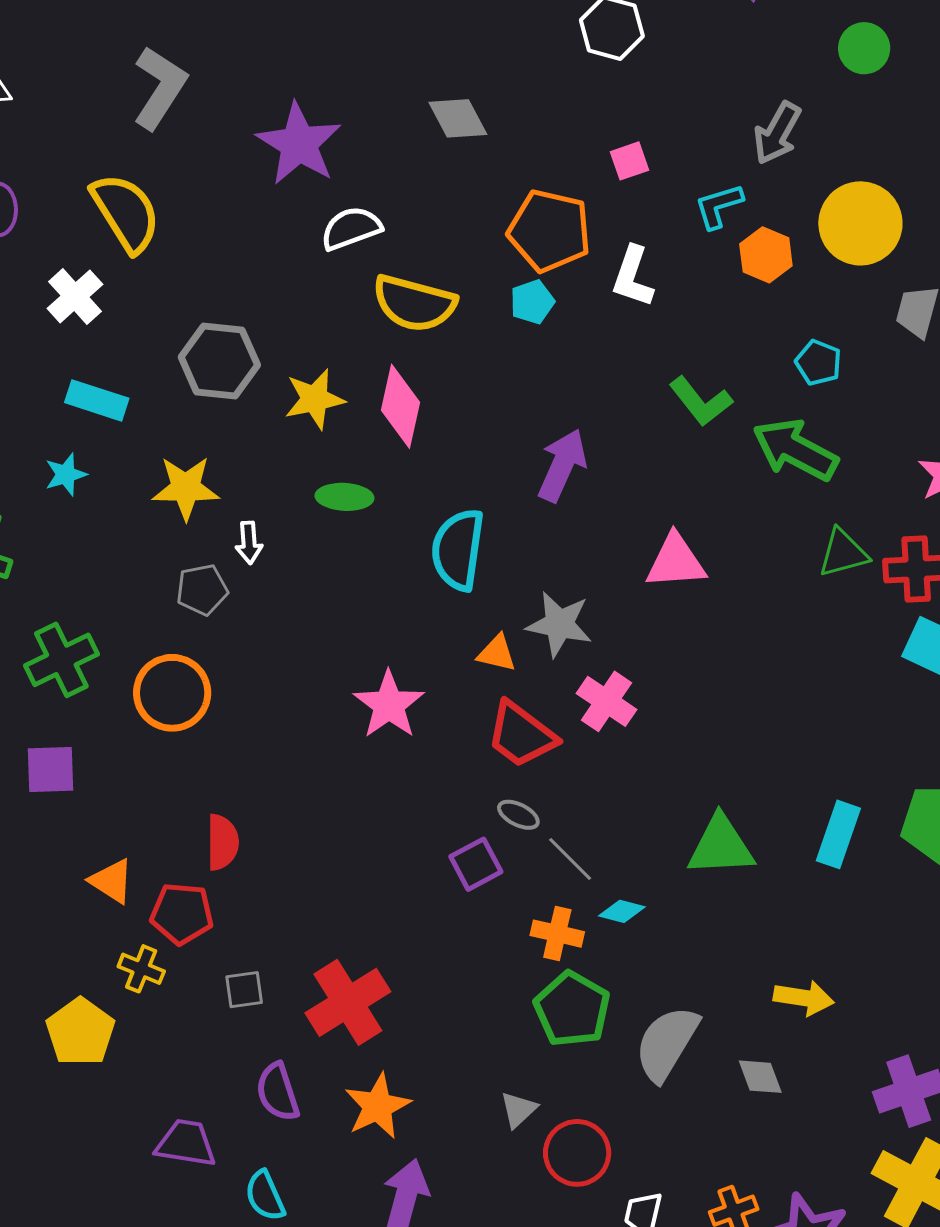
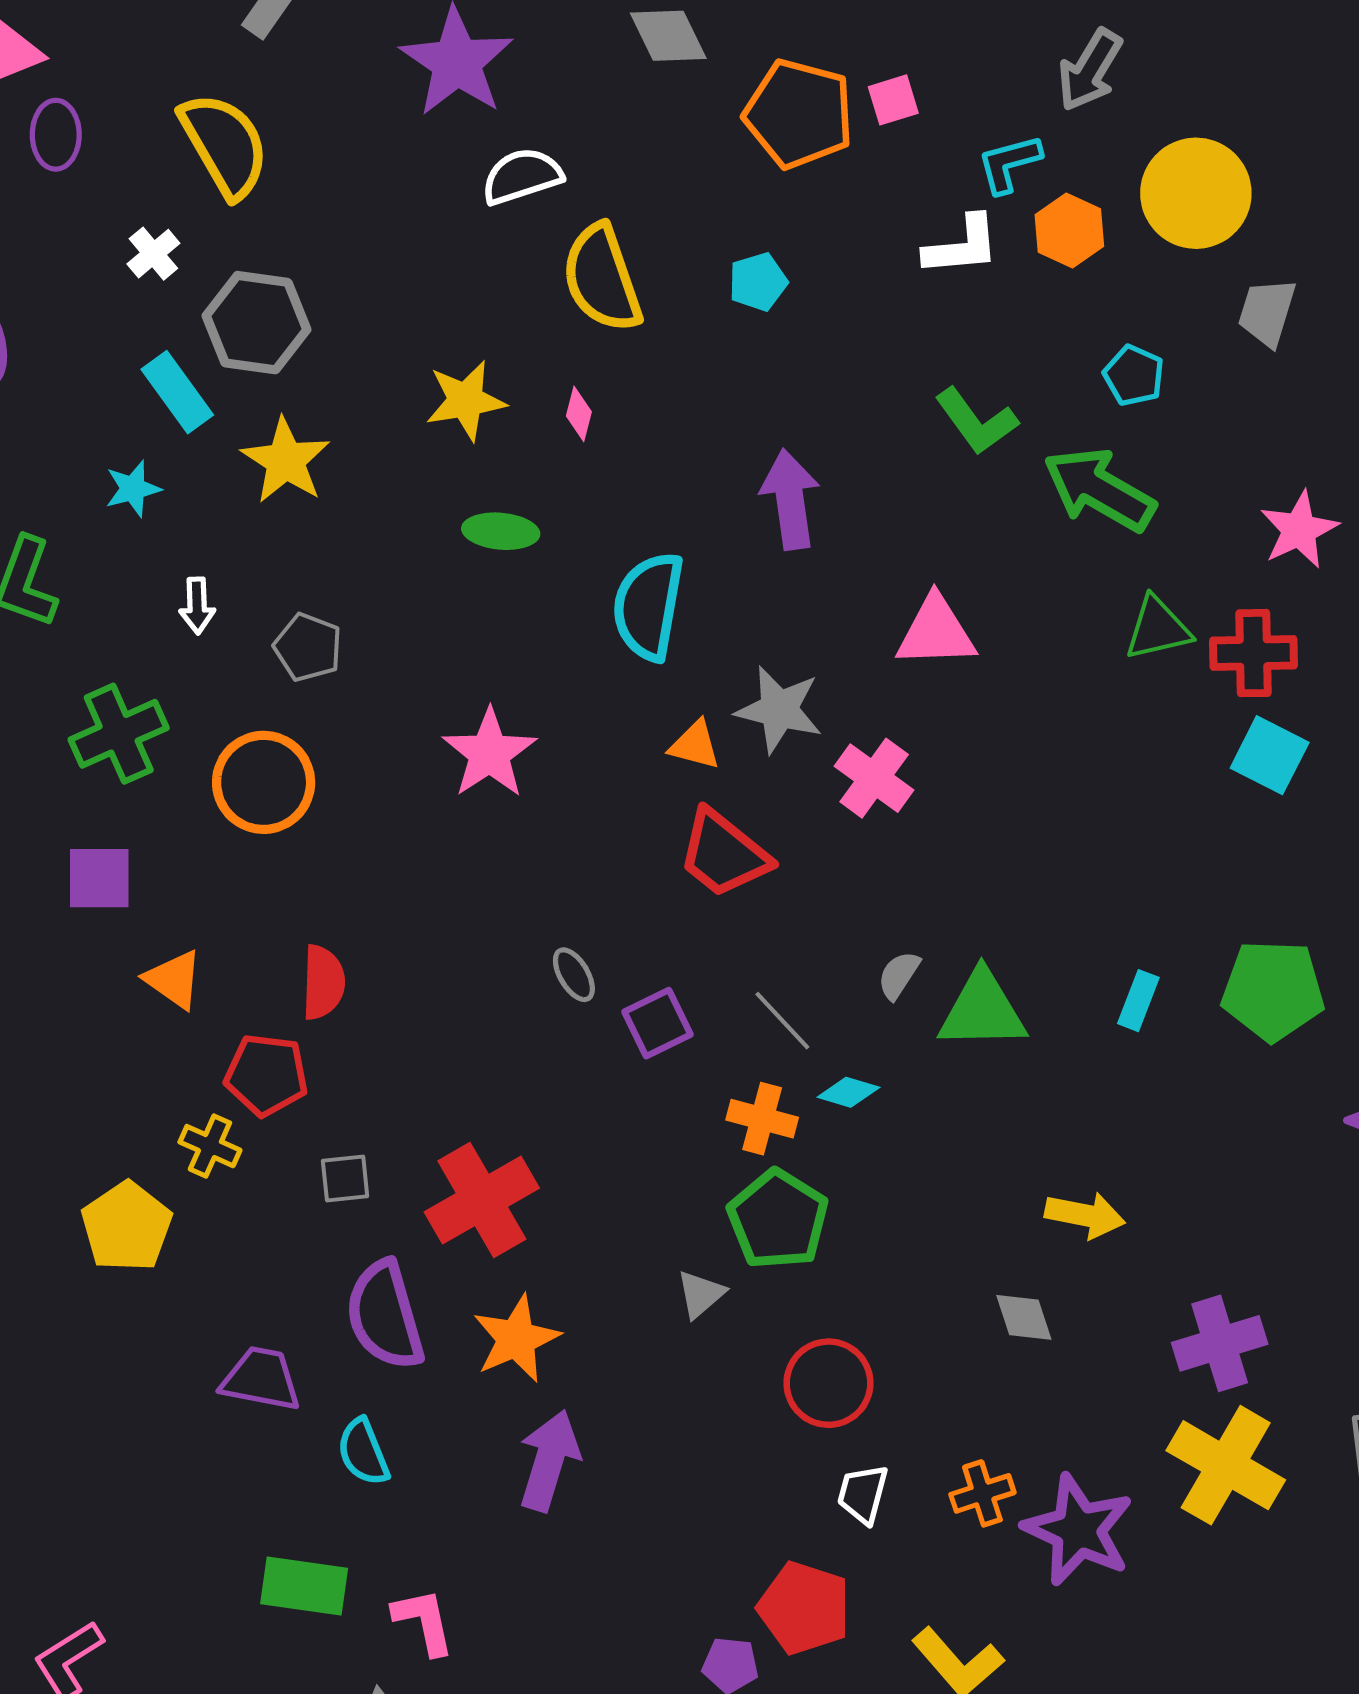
orange pentagon: (549, 231) -> (799, 114), moved
white L-shape: (633, 277) -> (962, 246), moved, turned -116
white cross: (75, 296) -> (153, 254), size x0.7
yellow semicircle: (414, 303) -> (602, 278), turned 54
gray hexagon: (219, 361) -> (256, 323), moved
cyan rectangle: (97, 400) -> (177, 392), turned 34
pink diamond: (400, 406) -> (579, 414), size x0.5
purple arrow: (562, 465) -> (790, 499), turned -34
yellow star: (186, 488) -> (286, 461), moved, turned 30
white arrow: (249, 543) -> (197, 606), moved
gray pentagon: (202, 590) -> (308, 647), turned 30
pink cross: (607, 701) -> (874, 778), moved
pink star: (389, 705) -> (489, 753), moved
gray ellipse: (518, 815) -> (574, 975), moved, turned 30
cyan rectangle: (838, 834) -> (1138, 1001), size x0.7
orange triangle: (112, 881) -> (174, 979), moved
gray semicircle: (667, 1043) -> (899, 975), moved, size x0.5
purple semicircle: (278, 1092) -> (385, 1315), size x1.4
gray triangle: (518, 1110) -> (701, 1294), moved
red circle: (577, 1153) -> (828, 1383), moved

